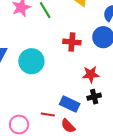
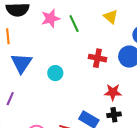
cyan circle: (31, 61) -> (55, 73), size x0.6

